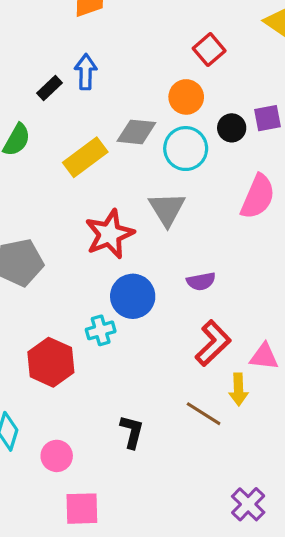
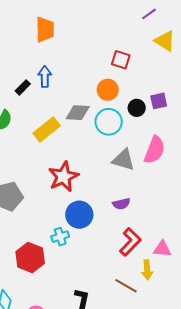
red square: (209, 50) -> (121, 60), turned -30
gray triangle: (167, 209) -> (123, 160), moved, turned -40

